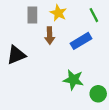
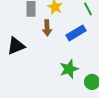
green star: (73, 80) -> (69, 69), turned -30

